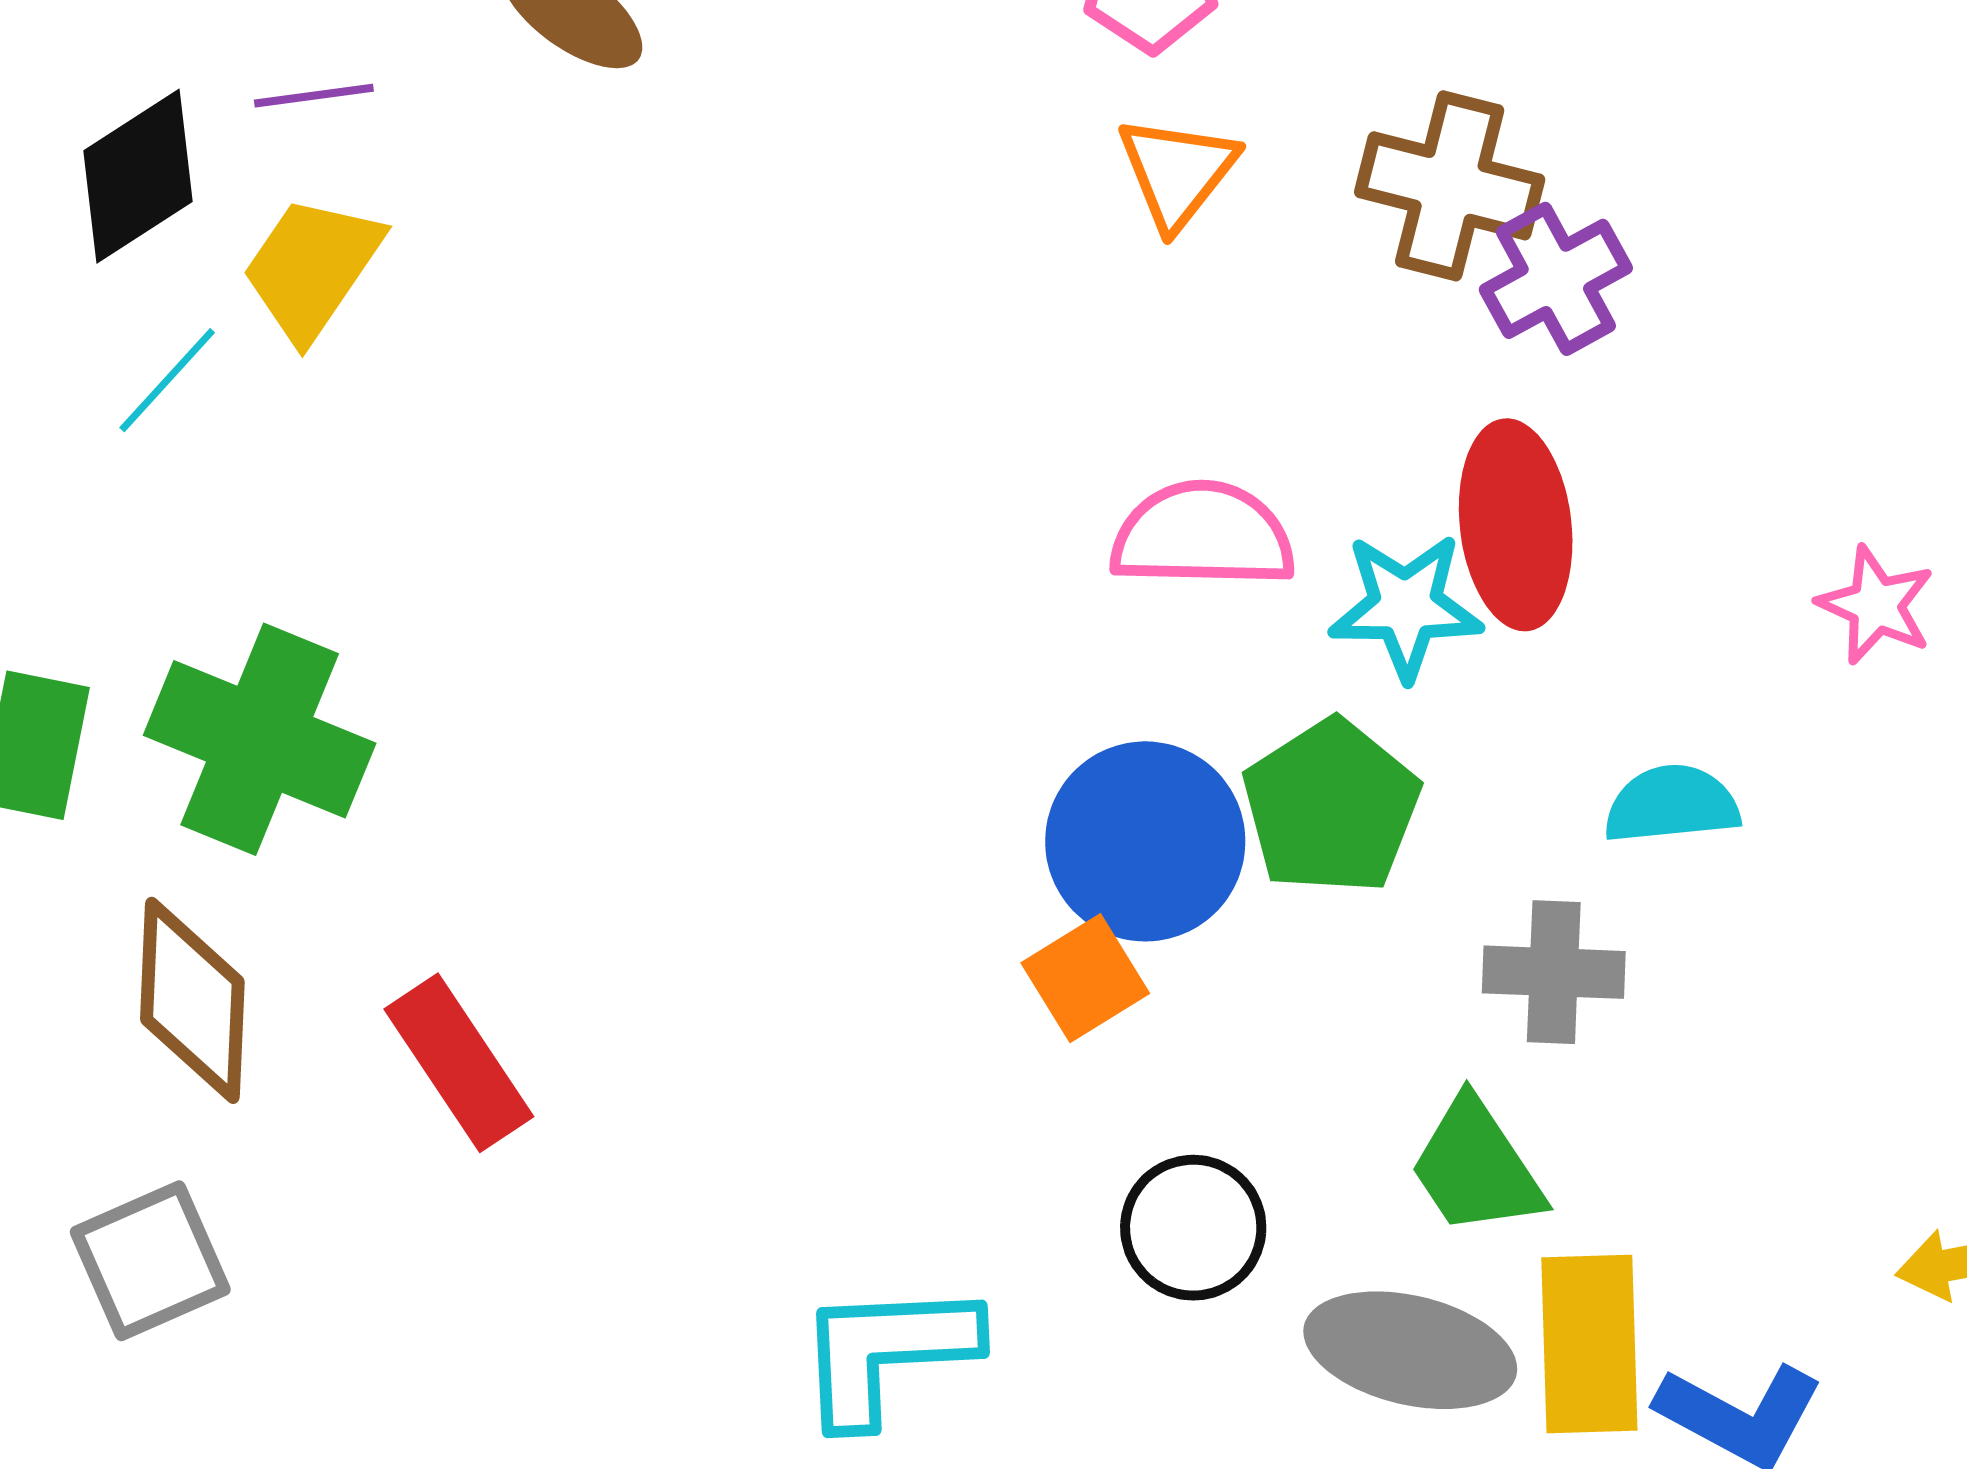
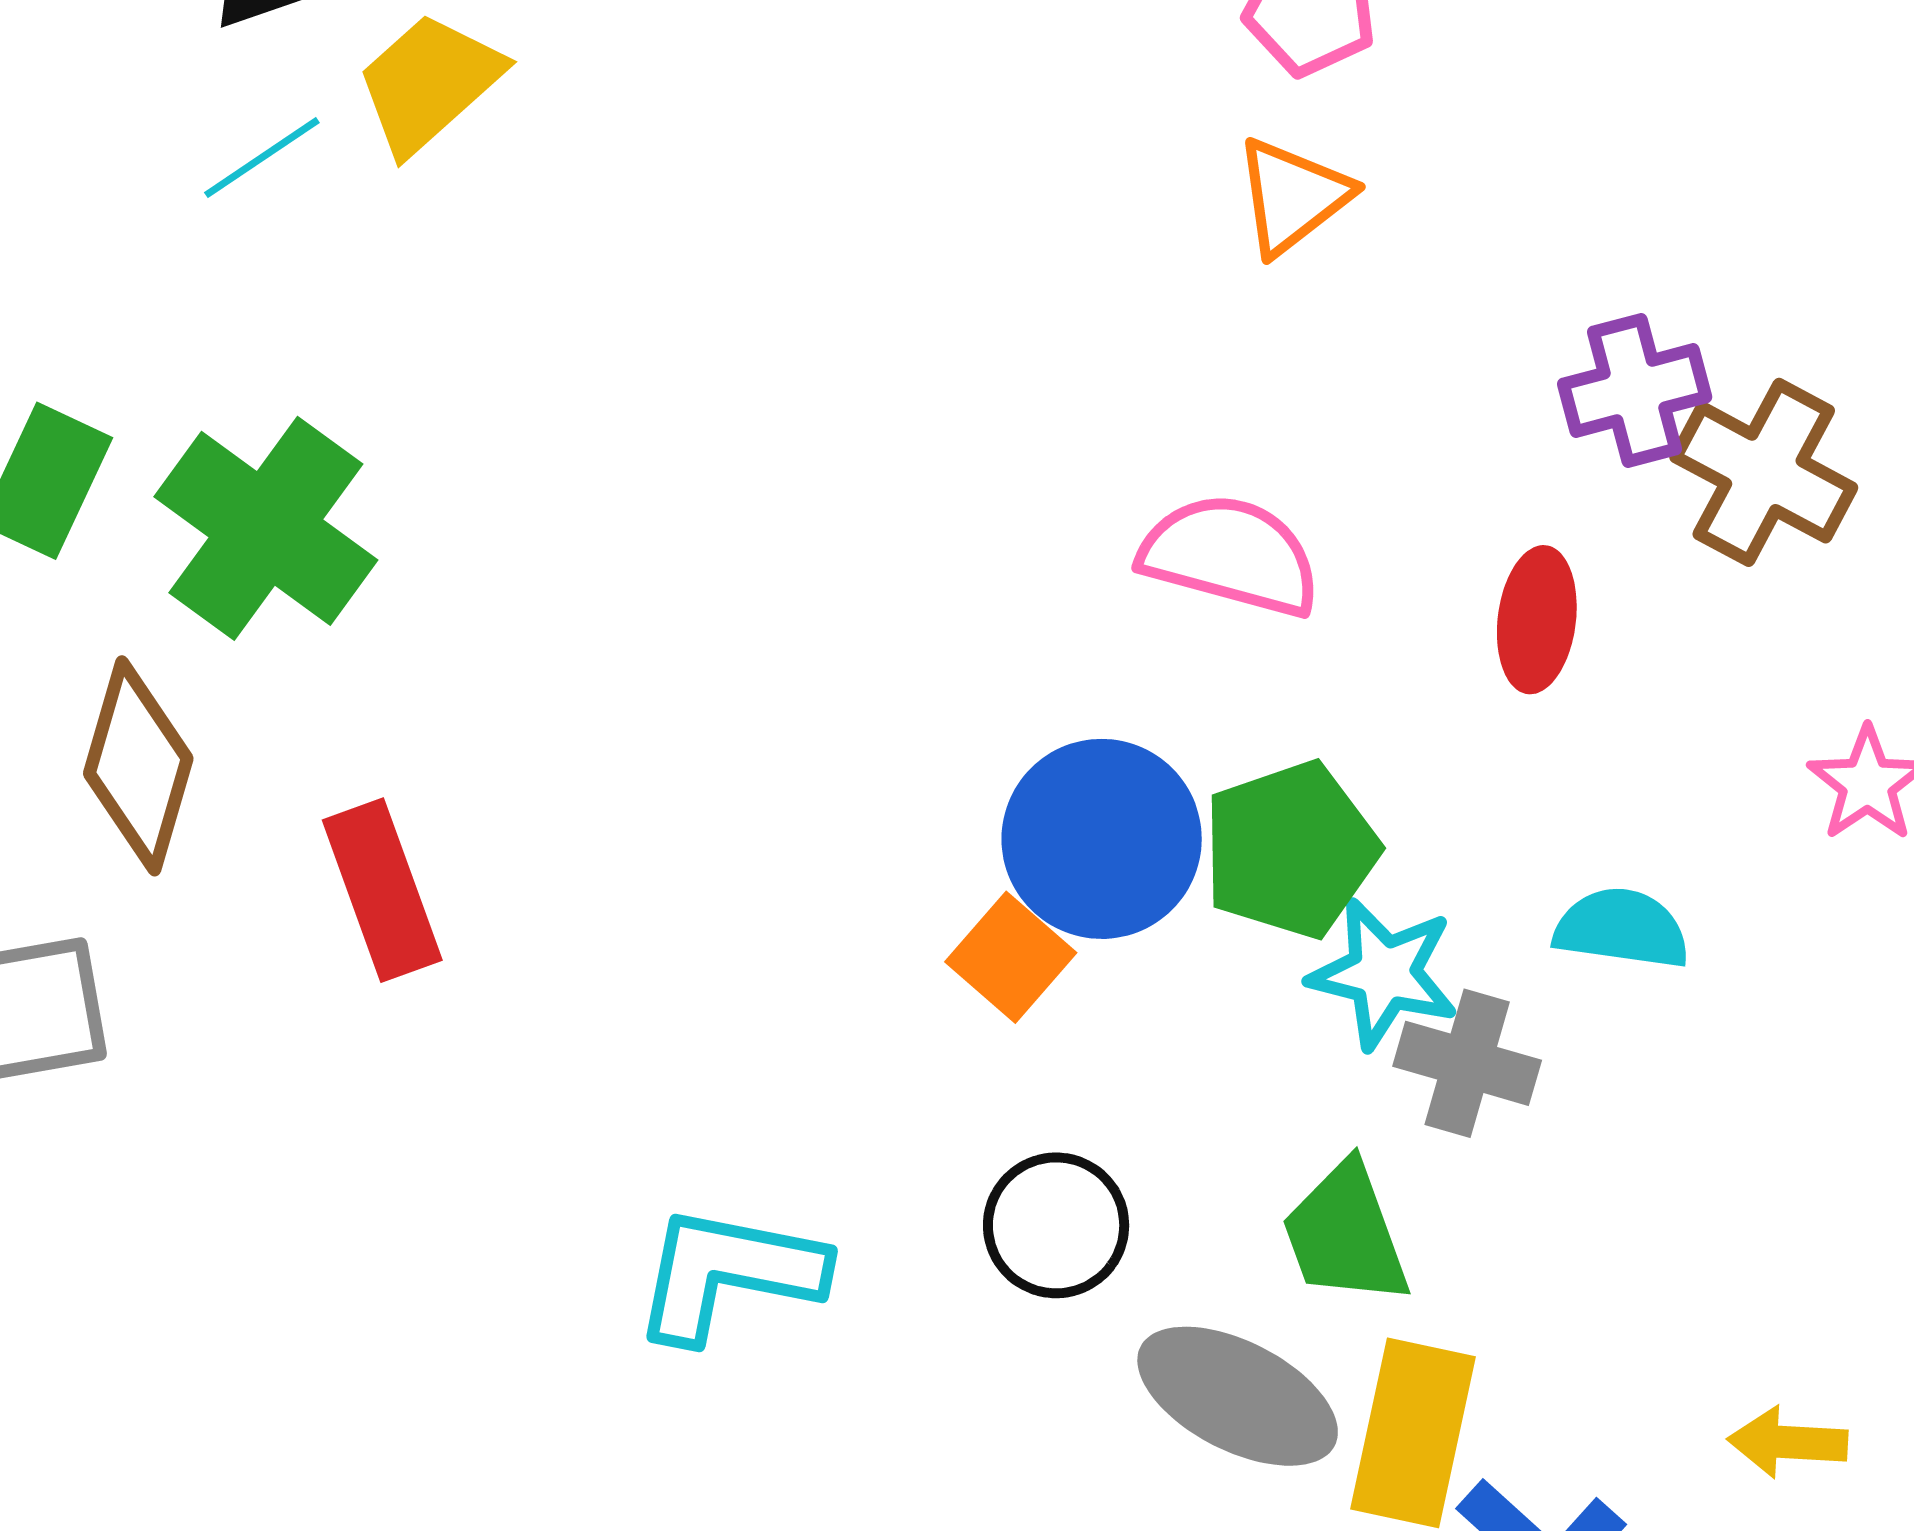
brown cross: (1450, 186) -> (1764, 472), moved
red ellipse: (1516, 525) -> (1537, 620), size x0.7
cyan star: (1406, 606) -> (1384, 974), moved
orange square: (1085, 978) -> (1011, 957), turned -31

